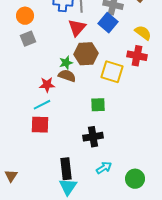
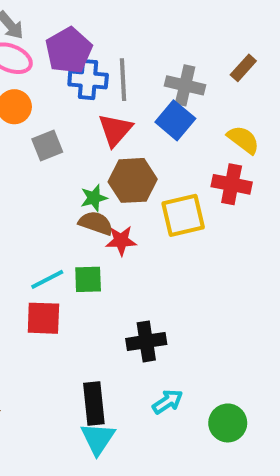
gray square: (28, 39) -> (47, 146), moved
yellow square: (112, 72) -> (183, 215), turned -30
red star: (47, 85) -> (121, 241), moved
green square: (98, 105) -> (88, 279), moved

